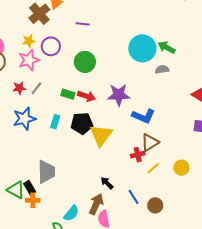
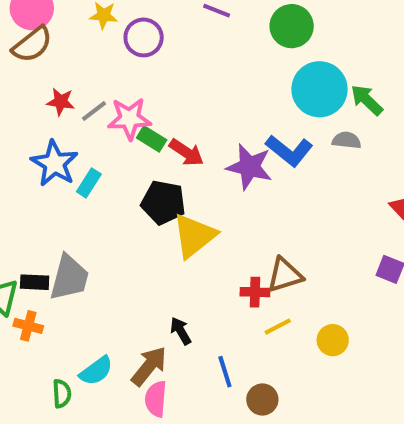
pink star: (29, 60) -> (129, 119), moved
green circle: (85, 62) -> (292, 26), moved
blue L-shape: (143, 116) -> (289, 151), moved
blue star: (24, 119) -> (55, 163), turned 30
cyan rectangle: (55, 122) -> (89, 183), moved
black rectangle: (30, 188) -> (35, 282), moved, turned -72

